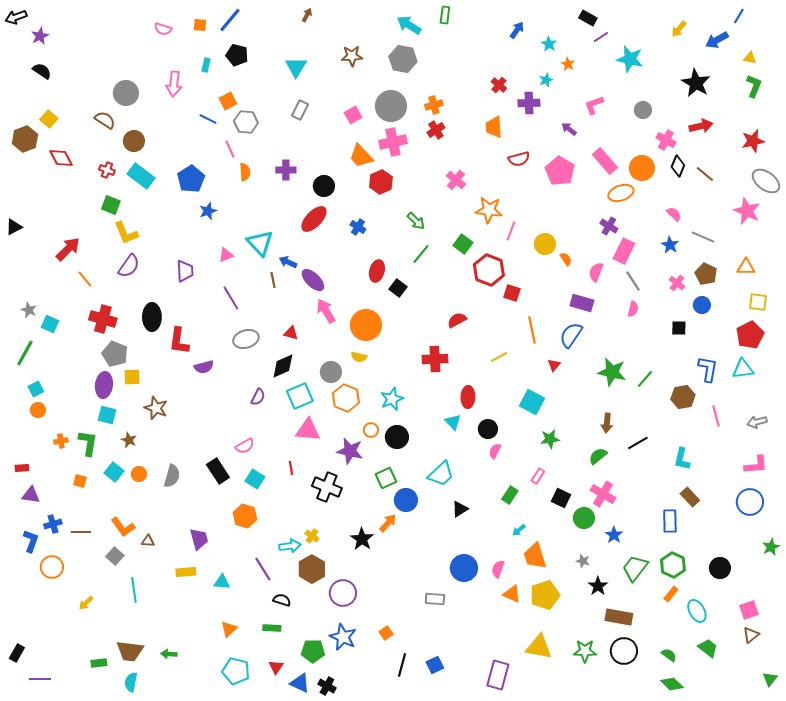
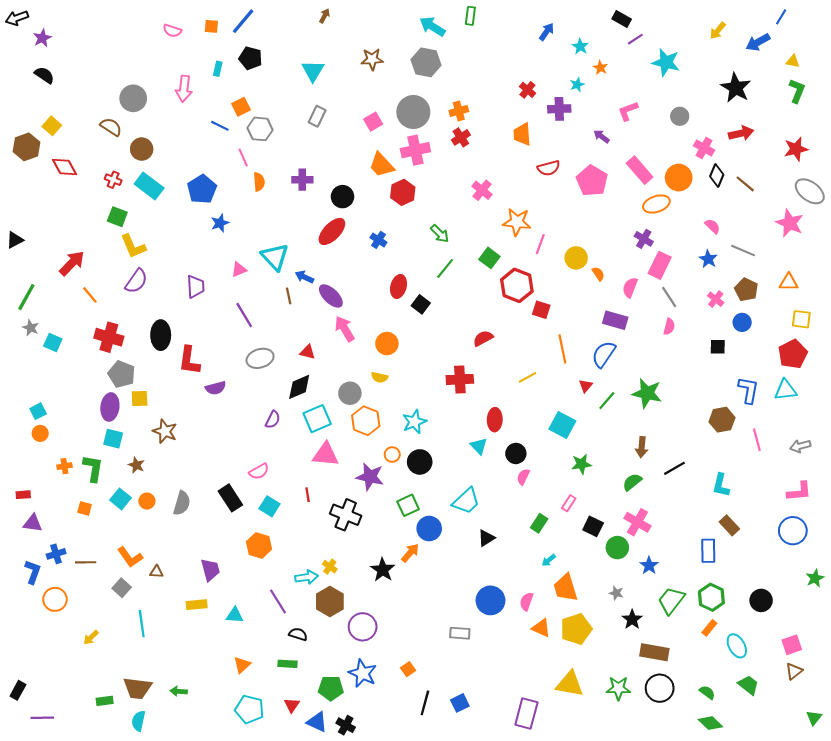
orange circle: (366, 325) -> (387, 344), size x0.7
green line: (25, 353) -> (26, 297), moved
green line: (645, 379) -> (607, 401), moved

